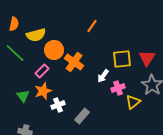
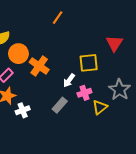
orange line: (92, 26) -> (58, 18), moved
red triangle: (147, 58) -> (114, 43), moved
gray rectangle: (82, 116) -> (60, 105), moved

